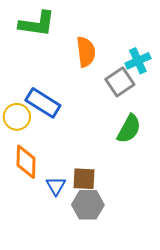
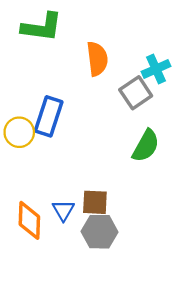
blue rectangle: (43, 103) -> (49, 116), turned 76
orange diamond: (26, 162) -> (29, 220), moved

